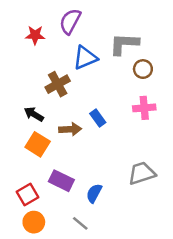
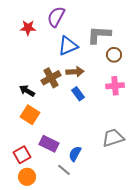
brown cross: (58, 84) -> (51, 78), moved
brown arrow: (70, 129) -> (75, 72), moved
gray line: (80, 223) -> (64, 170), moved

